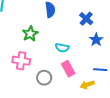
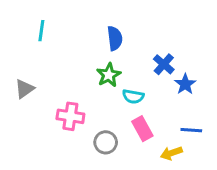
blue cross: (86, 19) -> (164, 64), moved
green star: (30, 34) -> (109, 75), moved

